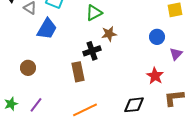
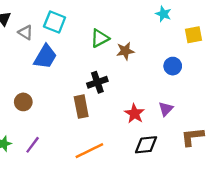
brown star: (109, 34) -> (125, 51), moved
purple triangle: (176, 54) -> (166, 109), moved
red star: (155, 76) -> (134, 114), moved

